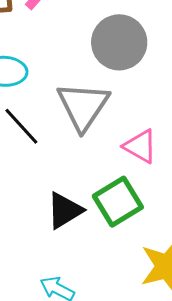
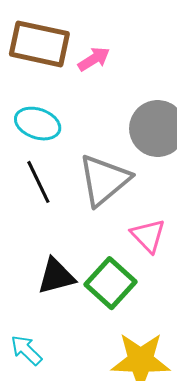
green square: (118, 202) -> (110, 283), turned -33

